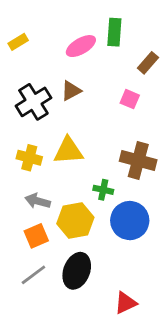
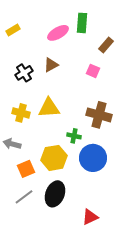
black cross: (33, 102) -> (24, 73), size x0.7
gray arrow: (38, 201) -> (12, 144), moved

